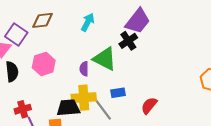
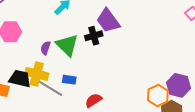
purple trapezoid: (138, 21) -> (108, 21), turned 88
gray line: (101, 107) -> (50, 88), turned -40

